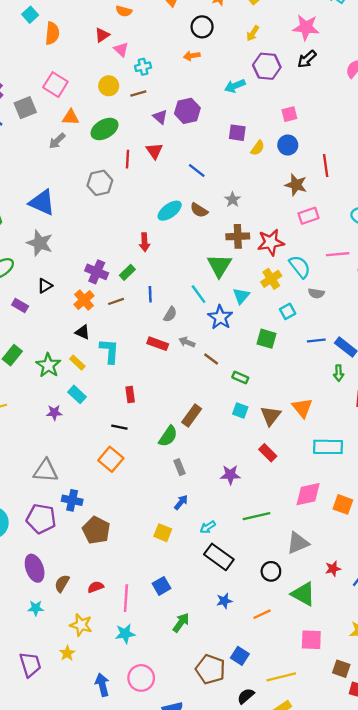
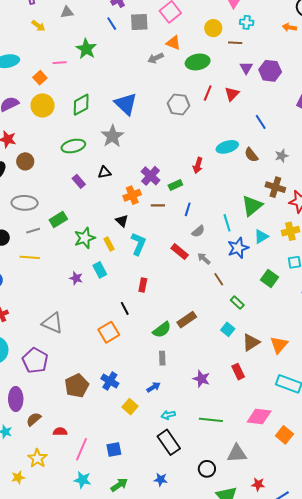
black line: (119, 427) -> (125, 308), turned 32
blue cross: (72, 500) -> (110, 381), moved
cyan star: (125, 634) -> (83, 480), moved

